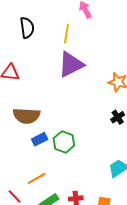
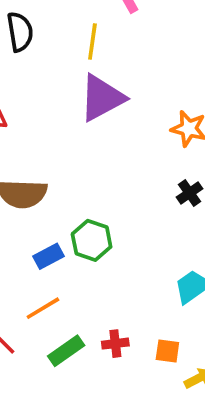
blue rectangle: (40, 139) -> (49, 256), moved

